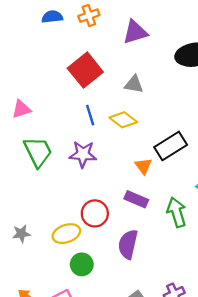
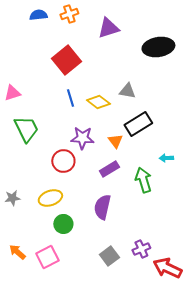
gray triangle: (134, 84) -> (127, 91), moved
purple star: (83, 154) -> (82, 138), moved
purple rectangle: (136, 199) -> (109, 169), turned -54
red circle: (95, 213) -> (63, 161), moved

